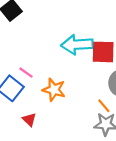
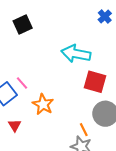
cyan arrow: (77, 45) -> (76, 54), moved

